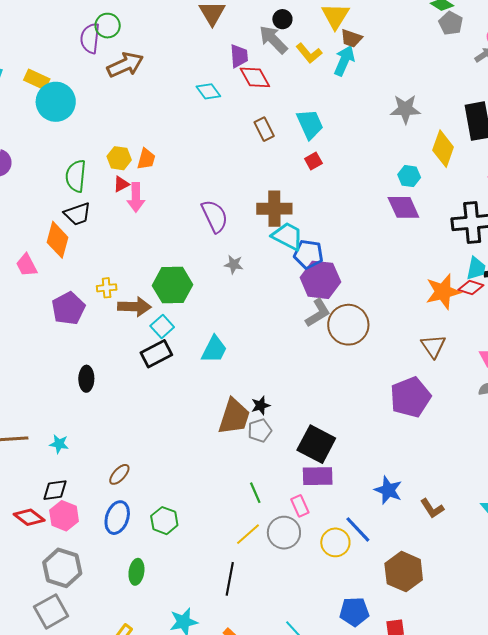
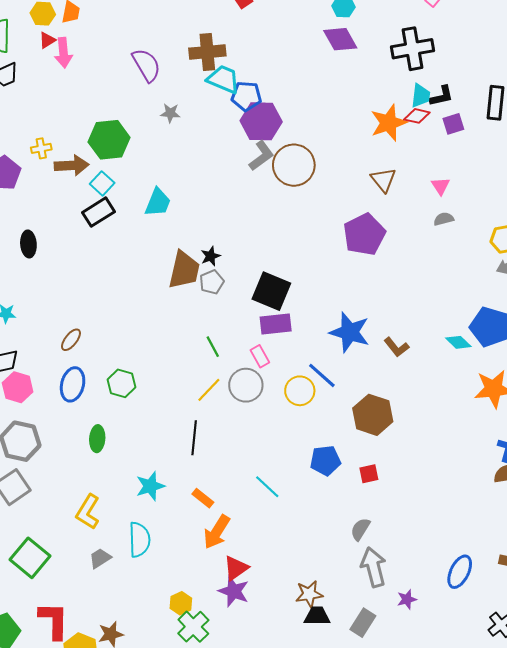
blue star: (388, 490) -> (350, 332), size x1.4

